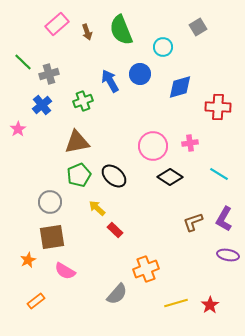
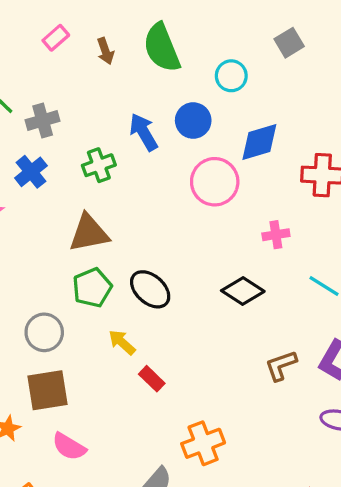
pink rectangle: (57, 24) -> (56, 38), size x0.7
pink circle: (153, 146) -> (215, 182), moved

